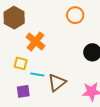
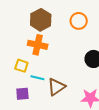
brown hexagon: (14, 18) -> (41, 20), moved
orange cross: (35, 41) -> (38, 45), turned -30

